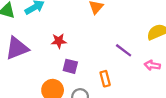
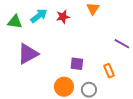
red star: (59, 41) -> (63, 17), moved

